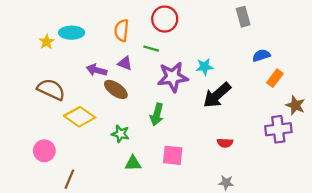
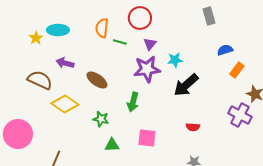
green line: (151, 49) -> (120, 42), moved
purple triangle: (125, 63) -> (150, 44), moved, turned 48
purple arrow: (97, 70) -> (65, 63), moved
purple cross: (278, 129) -> (240, 115), turned 35
pink circle: (44, 151) -> (18, 134), moved, size x1.5

